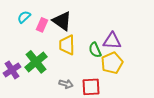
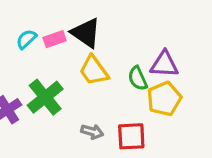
cyan semicircle: (24, 17) -> (26, 39), moved
pink rectangle: (42, 25) -> (55, 39), turned 48
yellow trapezoid: (67, 45) -> (94, 71), turned -35

